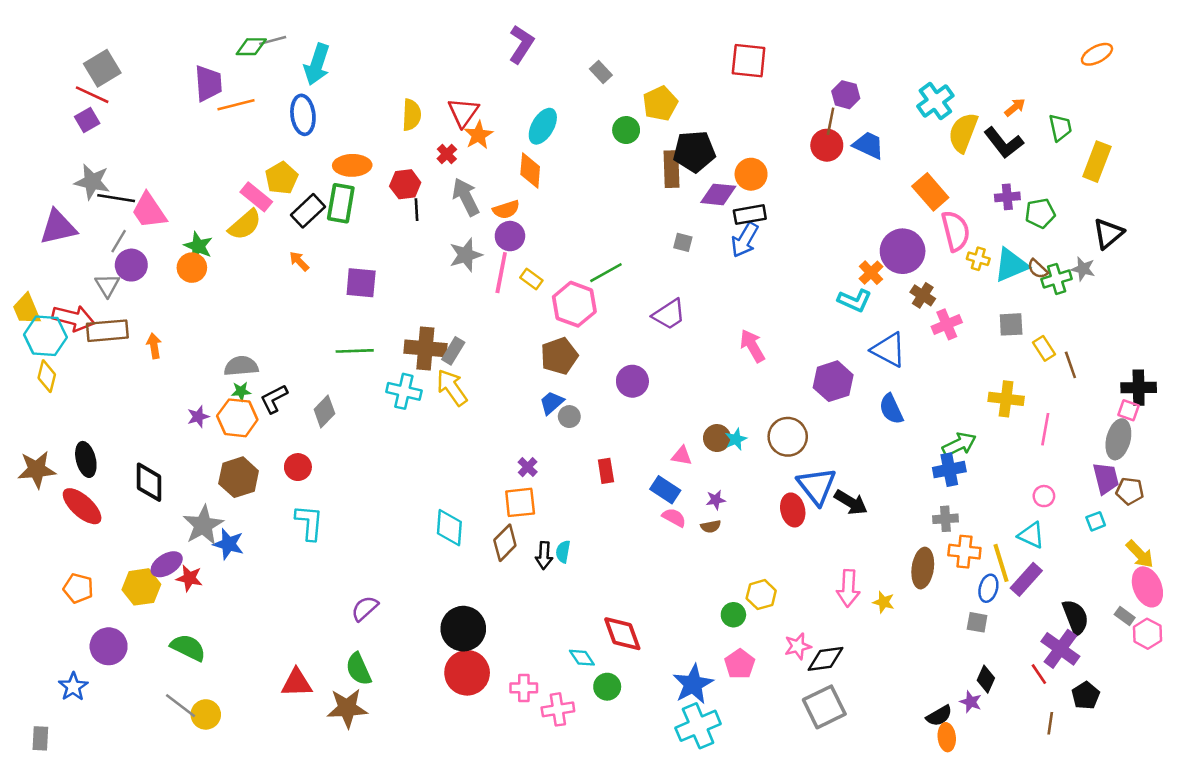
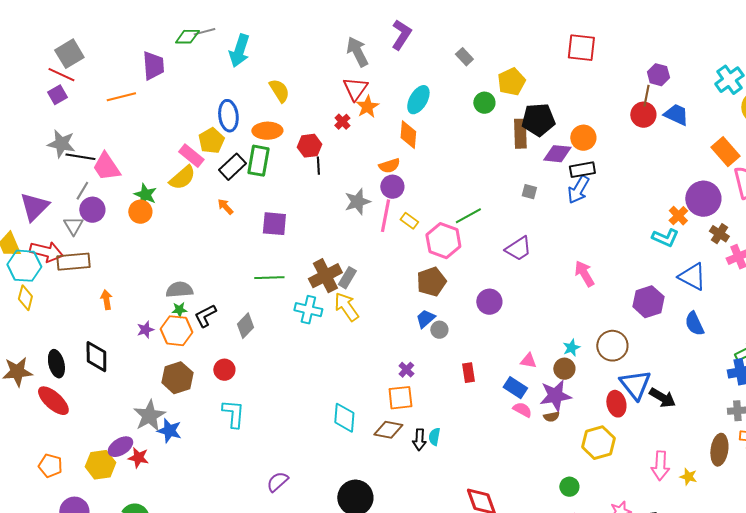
orange line: (236, 105) -> (121, 97), moved
blue ellipse: (303, 115) -> (228, 116), moved
yellow semicircle: (412, 115) -> (279, 91), moved, turned -35
gray arrow: (466, 197) -> (357, 52), moved
purple triangle: (58, 227) -> (34, 207), moved, turned -32
orange arrow: (154, 346) -> (106, 300), moved
brown cross: (425, 348) -> (325, 276), turned -32
brown circle: (717, 438) -> (564, 369), moved
black diamond: (149, 482) -> (96, 357), moved
purple star: (716, 500) -> (555, 396), size x2.0
brown diamond: (505, 543) -> (388, 430), turned 56
yellow hexagon: (761, 595) -> (598, 443), moved, size x1.4

